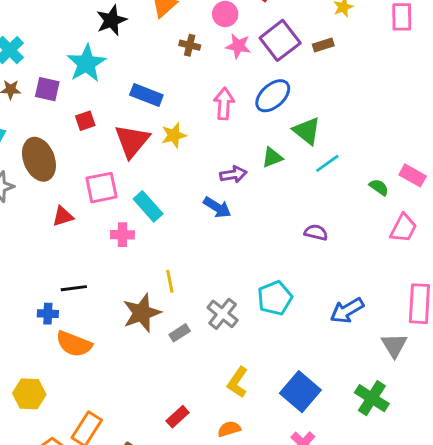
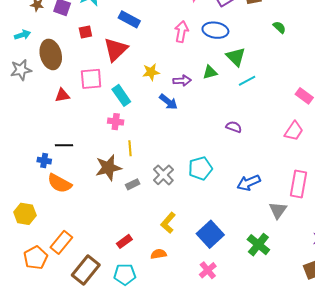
blue ellipse: (273, 96) -> (215, 30), turned 45
yellow star: (174, 135) -> (151, 72), moved
green semicircle: (379, 187) -> (279, 27), moved
pink cross: (122, 235) -> (116, 122), moved

